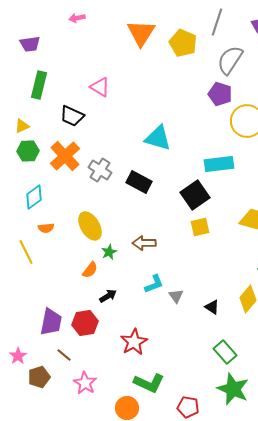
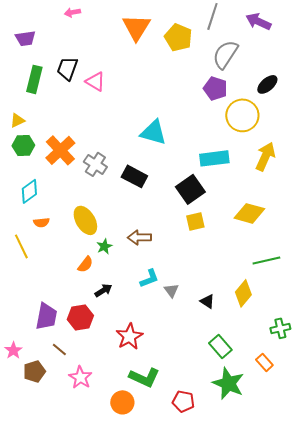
black trapezoid: (72, 116) -> (67, 68), moved, turned 85

